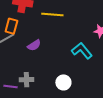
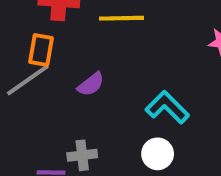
cyan L-shape: (82, 51) -> (167, 107), moved

